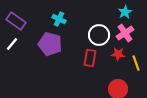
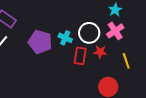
cyan cross: (59, 19) -> (65, 38), moved
red star: (118, 54) -> (100, 52), moved

